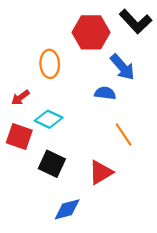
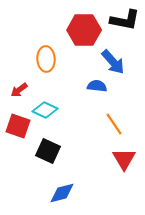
black L-shape: (135, 22) -> (125, 20), turned -36
red triangle: (101, 172) -> (124, 159), moved, turned -30

